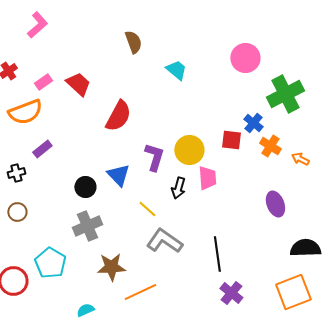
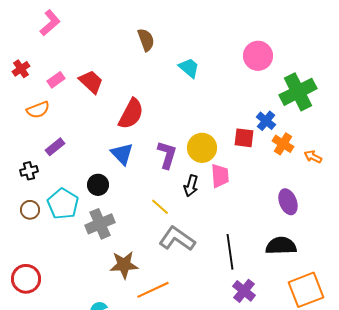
orange semicircle: (25, 112) -> (38, 110), size x0.7
blue triangle: (118, 175) -> (122, 154), moved
black semicircle: (305, 248) -> (281, 246), moved
cyan pentagon: (50, 263) -> (63, 204), moved

